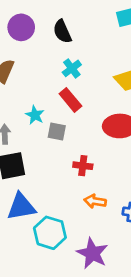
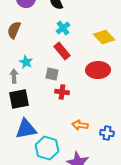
cyan star: (35, 115) -> (26, 62), moved
red cross: (83, 166) -> (62, 92), moved

